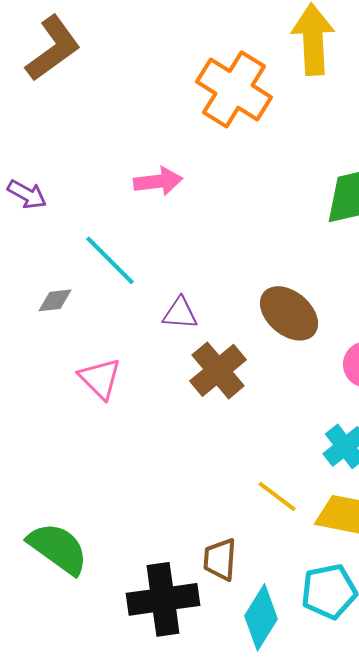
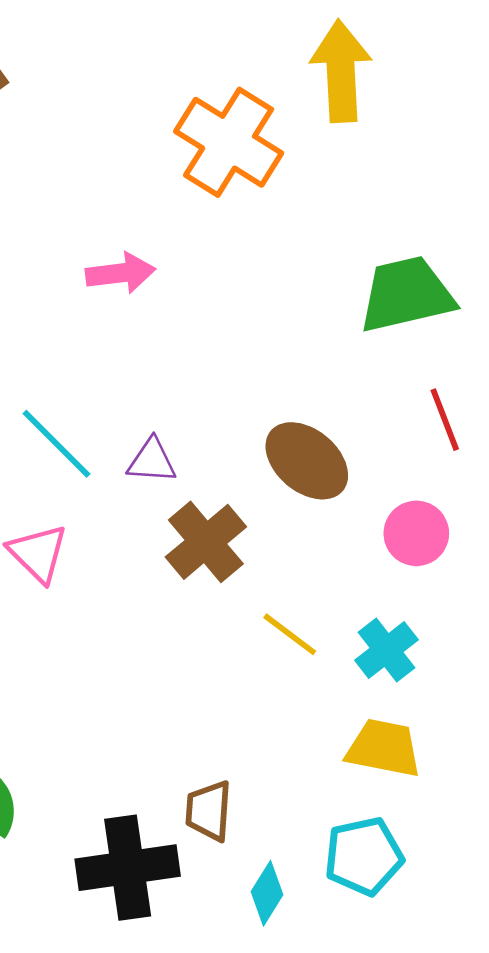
cyan line: (110, 260) -> (56, 444), moved
yellow line: (277, 496) -> (290, 634), moved
cyan diamond: (261, 617) -> (267, 893), size x0.7

